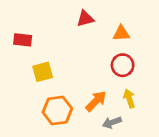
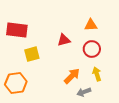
red triangle: (85, 19) -> (64, 40), moved
red rectangle: (23, 40) -> (17, 30), size x1.5
orange hexagon: (57, 110) -> (16, 83), moved

